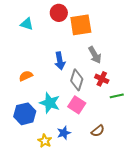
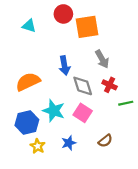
orange semicircle: (26, 76) -> (28, 82), size x1.6
gray diamond: (77, 80) -> (83, 86), turned -35
yellow star: (45, 141) -> (38, 146), moved

